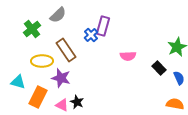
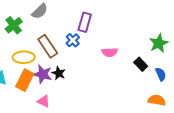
blue cross: (91, 35) -> (73, 40), moved
orange rectangle: (38, 97) -> (25, 80), moved
black star: (77, 102) -> (59, 73), moved

